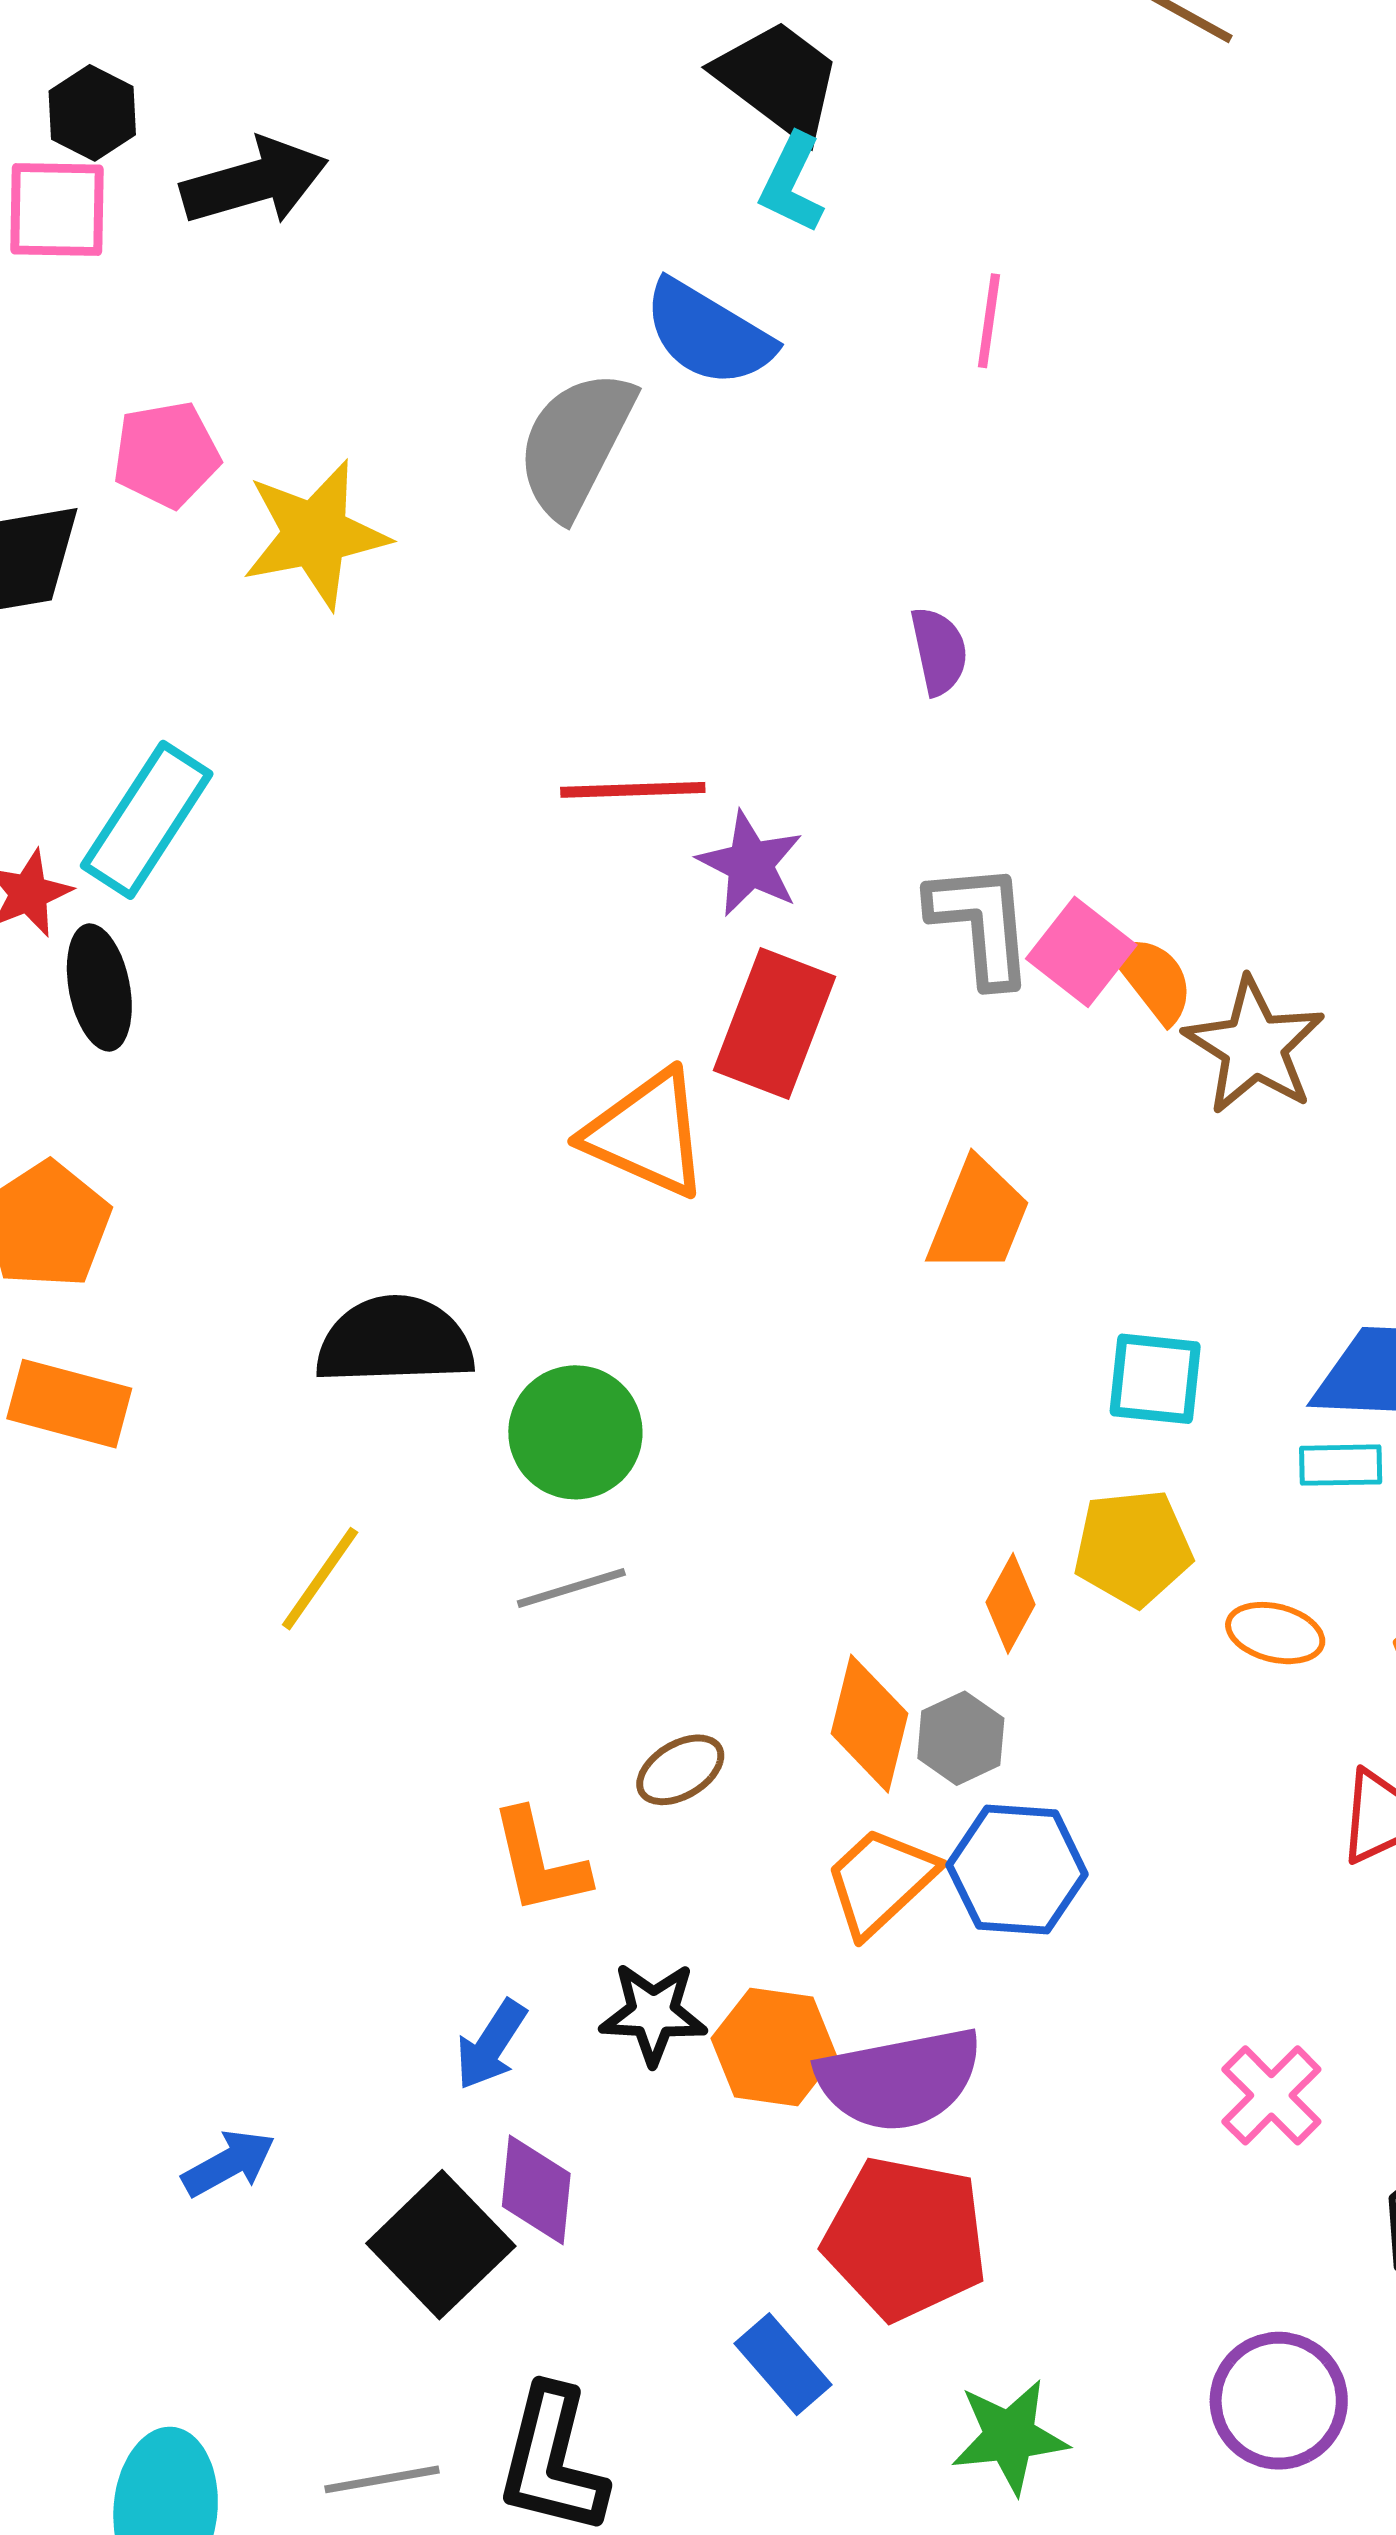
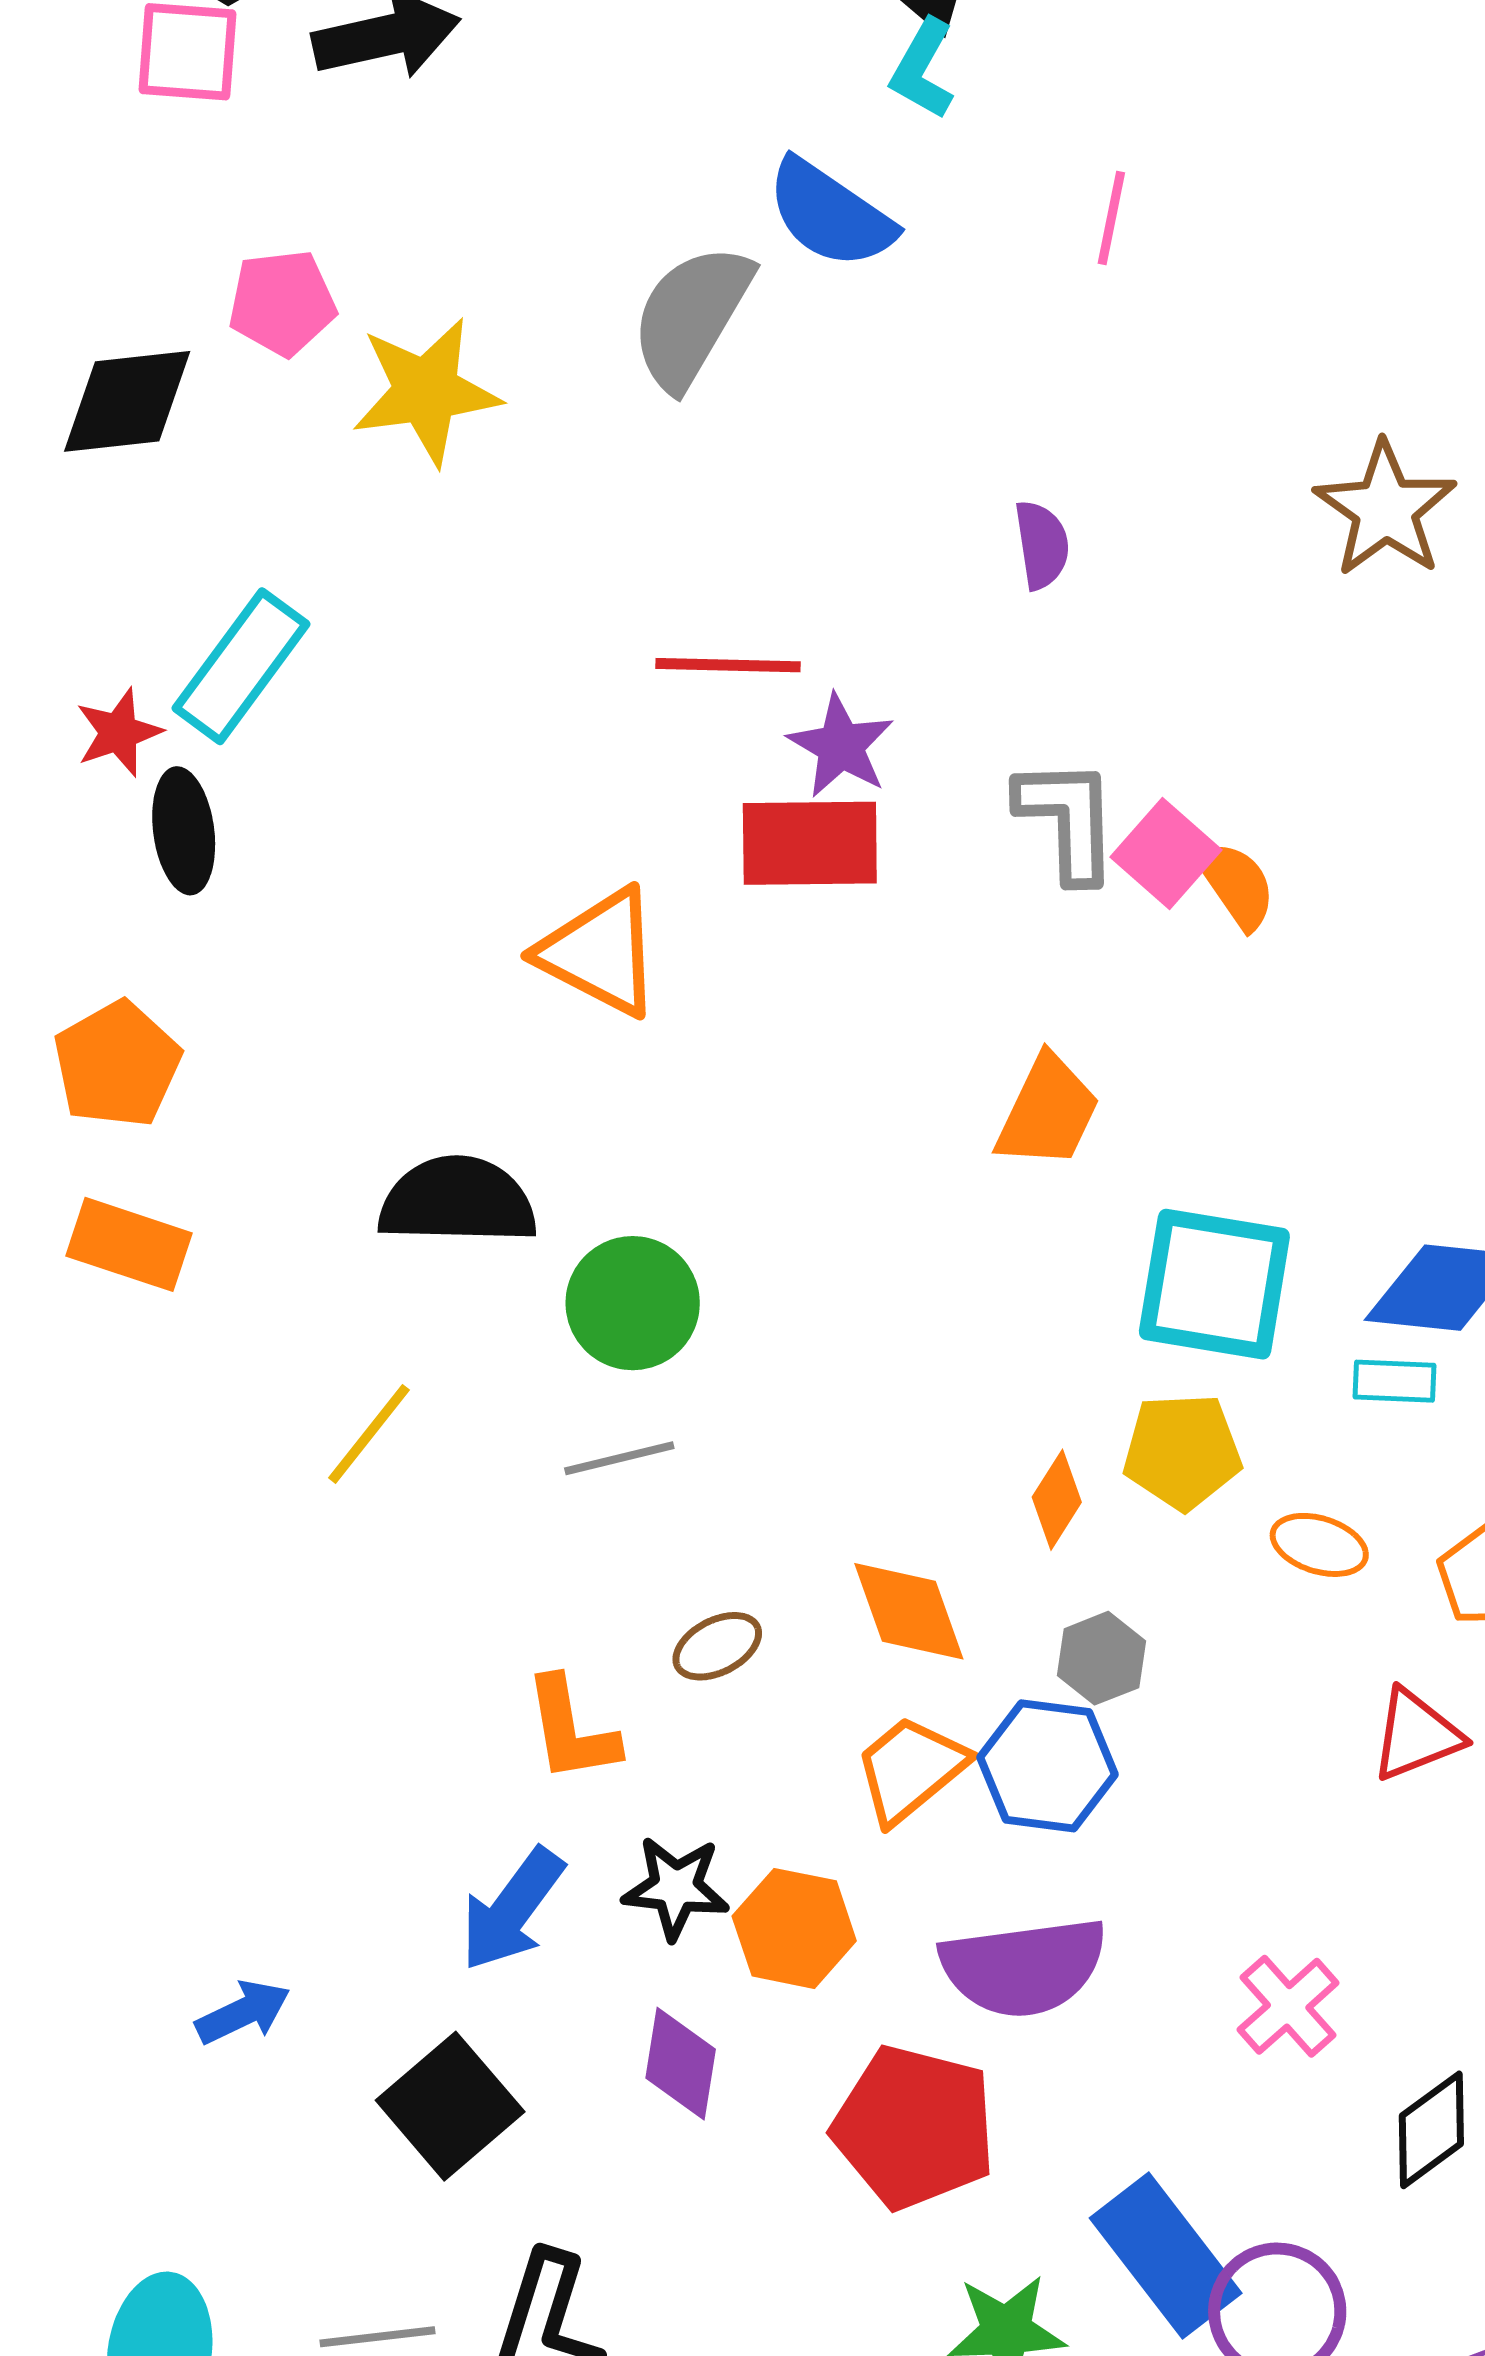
red rectangle: (774, 1023) -> (810, 843), moved, turned 65
brown star: (1254, 1046) -> (1385, 509), moved
orange triangle: (647, 1134) -> (600, 952), moved
cyan square: (1155, 1379) -> (1214, 1284), size x1.6
orange diamond: (870, 1724) -> (909, 1611), turned -37
gray hexagon: (961, 1738) -> (1101, 1658), moved
blue arrow: (491, 2045) -> (512, 1909), size x1.4
purple semicircle: (899, 2079) -> (1024, 1967), moved
purple diamond: (536, 2190) -> (681, 2064), moved
blue rectangle: (783, 2364) -> (1166, 2256), moved, size x1.6

